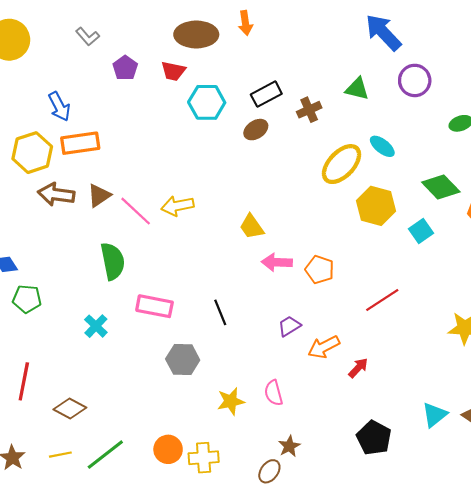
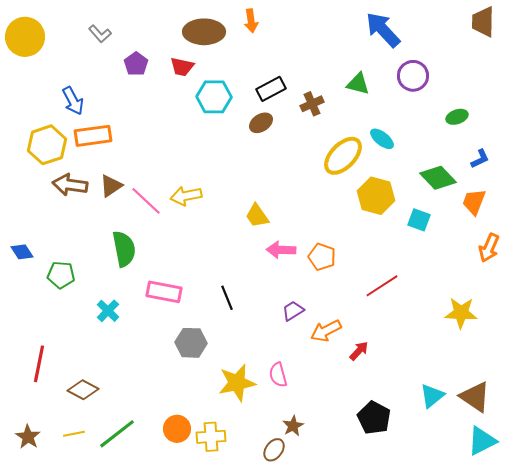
cyan square: (421, 231) -> (419, 220), turned -35
green pentagon: (27, 299) -> (61, 275), moved
yellow star: (231, 401) -> (237, 383), size x1.4

